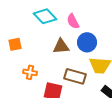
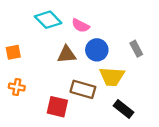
pink semicircle: (73, 21) -> (81, 26), turned -35
orange cross: (30, 72) -> (17, 87), moved

